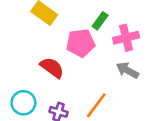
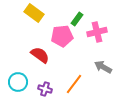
gray arrow: (127, 70) -> (103, 67), moved

